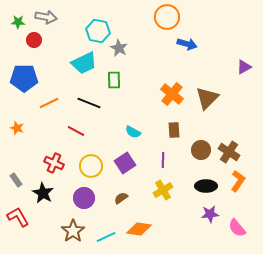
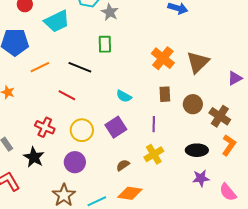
cyan trapezoid: (84, 63) -> (57, 21), moved
purple triangle: (244, 67) -> (235, 78), moved
brown circle: (201, 150) -> (193, 104), moved
brown semicircle: (121, 198) -> (123, 165), moved

